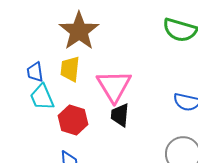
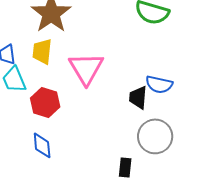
black trapezoid: (120, 115) -> (138, 97), moved

